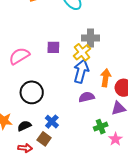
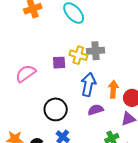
yellow cross: (82, 52) -> (78, 55), moved, turned -30
black circle: (32, 92) -> (56, 109), moved

